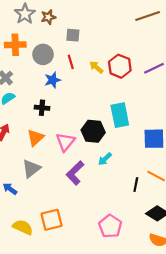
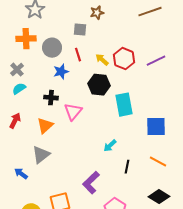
brown star: (48, 17) -> (97, 13), moved
black hexagon: (93, 131) -> (99, 85), moved
pink triangle: (65, 142) -> (73, 112), moved
purple L-shape: (75, 173) -> (91, 183), moved
black line: (136, 185) -> (127, 167), moved

